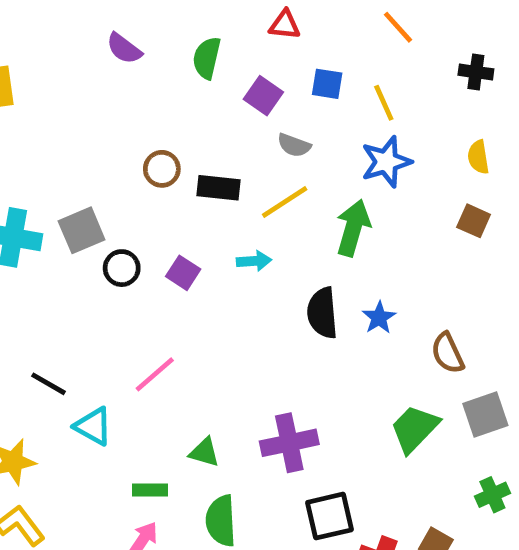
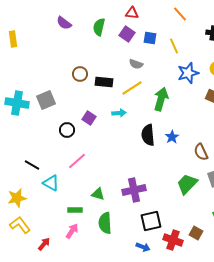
purple square: (263, 96) -> (127, 34), moved
blue star: (386, 162) -> (188, 73), moved
black circle: (122, 268) -> (67, 130), moved

